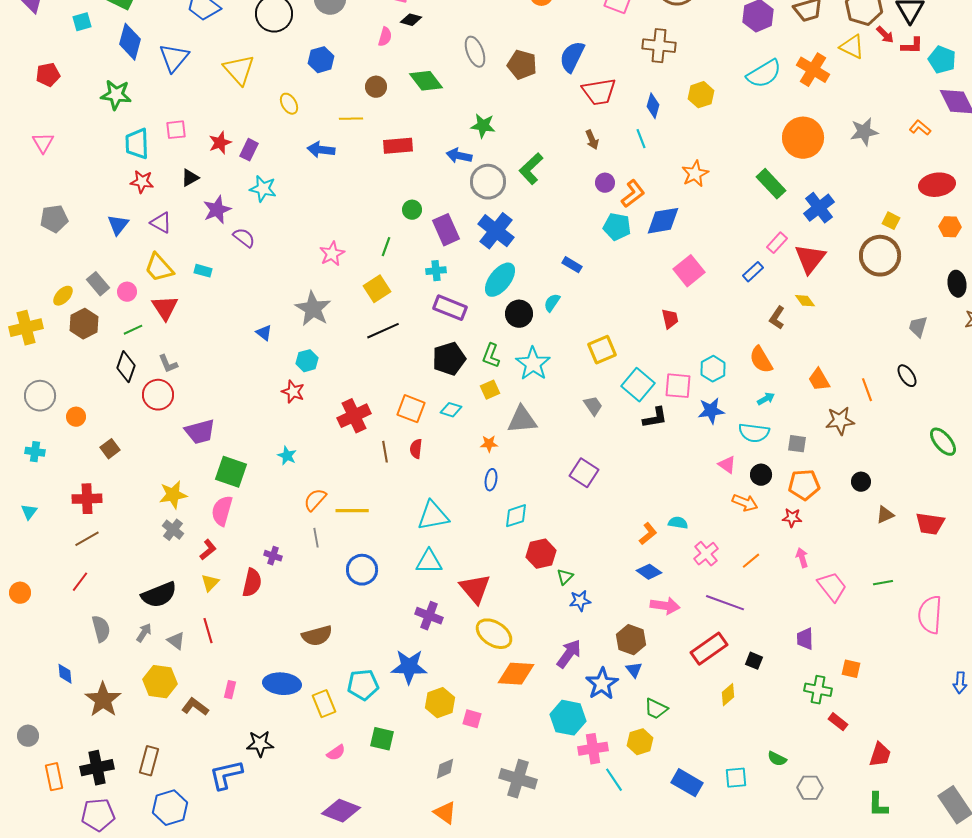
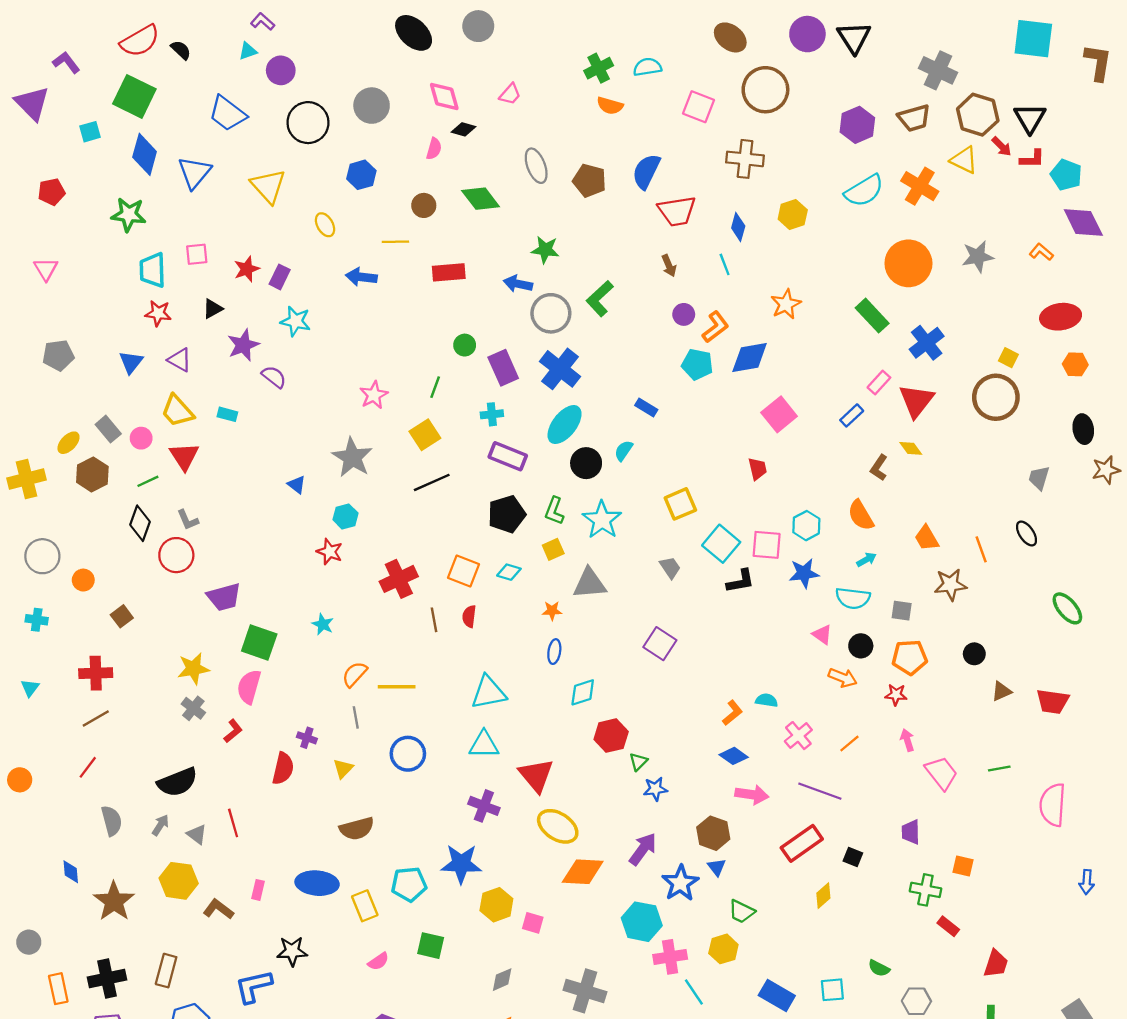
yellow triangle: (210, 583) -> (343, 768), moved

